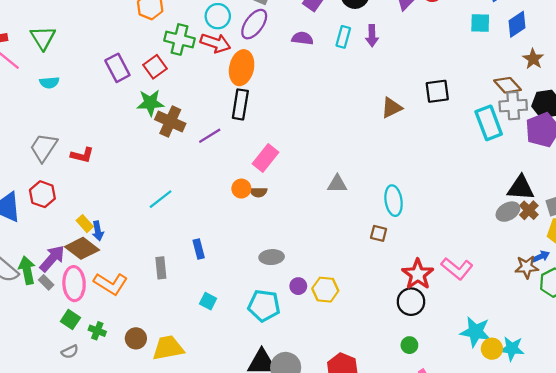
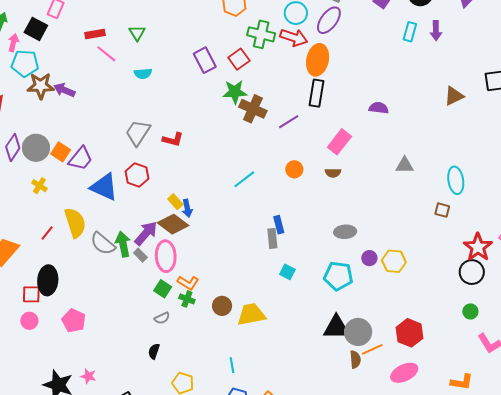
green triangle: (43, 38) -> (137, 33), size x0.7
purple semicircle: (302, 38) -> (379, 108), moved
orange circle: (241, 189) -> (294, 169), moved
gray rectangle: (161, 268) -> (272, 238), moved
orange L-shape: (111, 284) -> (188, 283), moved, size x0.7

